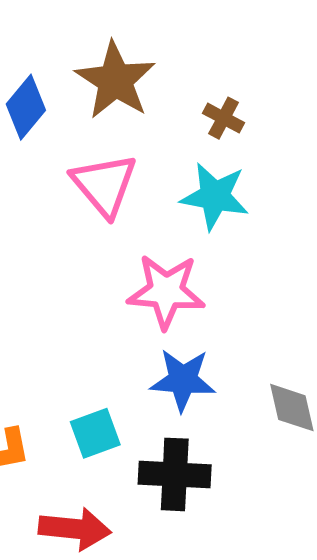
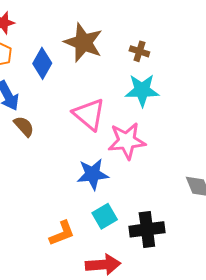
pink triangle: (104, 185) -> (89, 114), moved
blue star: (183, 380) -> (93, 174), moved

